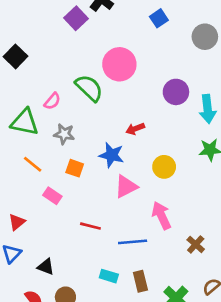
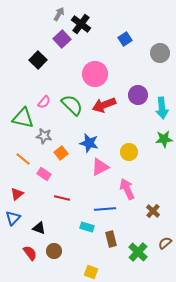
black square: (16, 56) -> (38, 60), moved
green semicircle: (89, 88) -> (72, 105), moved
red arrow: (135, 129) -> (104, 105), moved, size x1.6
gray star: (64, 134) -> (44, 136), moved
orange line: (33, 164) -> (23, 159), moved
orange square: (75, 168) -> (61, 153), turned 32
red line: (90, 226) -> (62, 198), moved
cyan rectangle: (109, 276) -> (87, 227), moved

